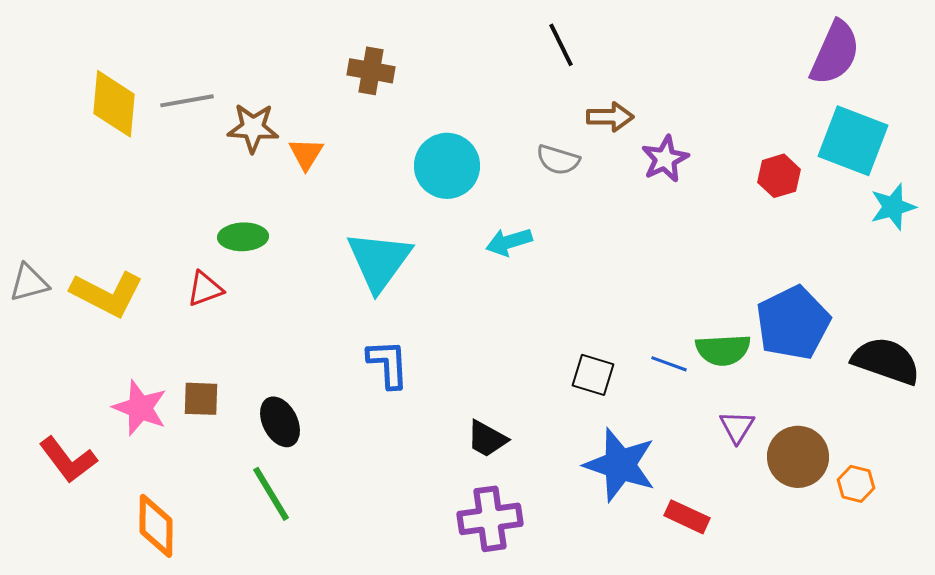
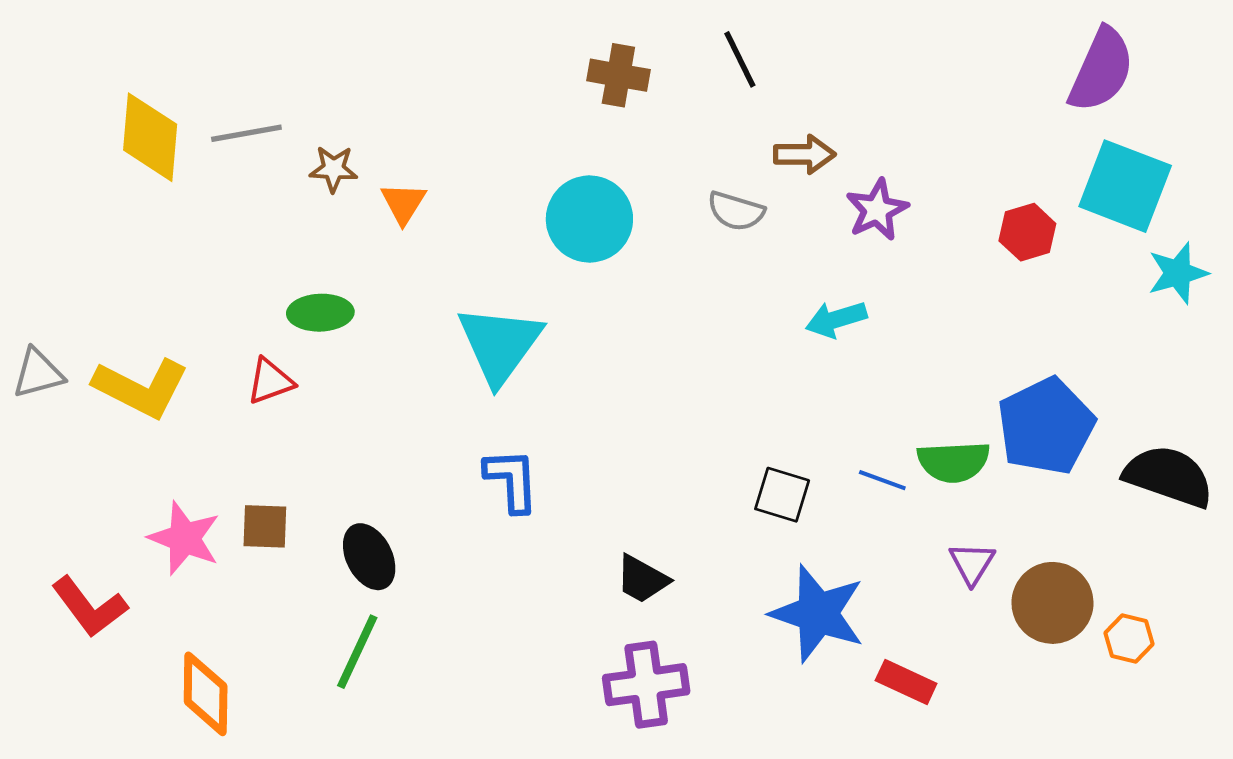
brown cross: (371, 71) -> (618, 75), moved
brown star: (253, 128) -> (334, 169), size x0.7
cyan arrow: (509, 242) -> (836, 319), moved
green line: (271, 494) -> (357, 652), turned 56

